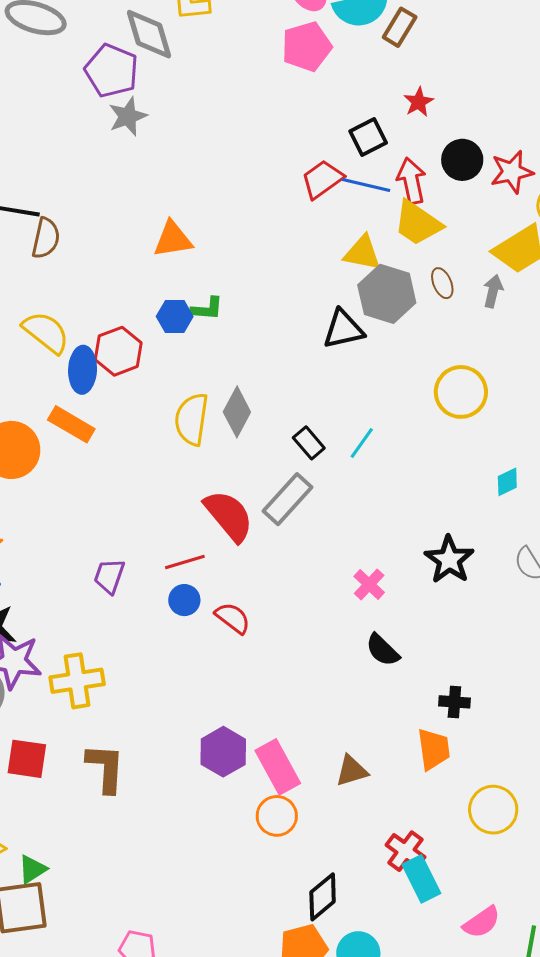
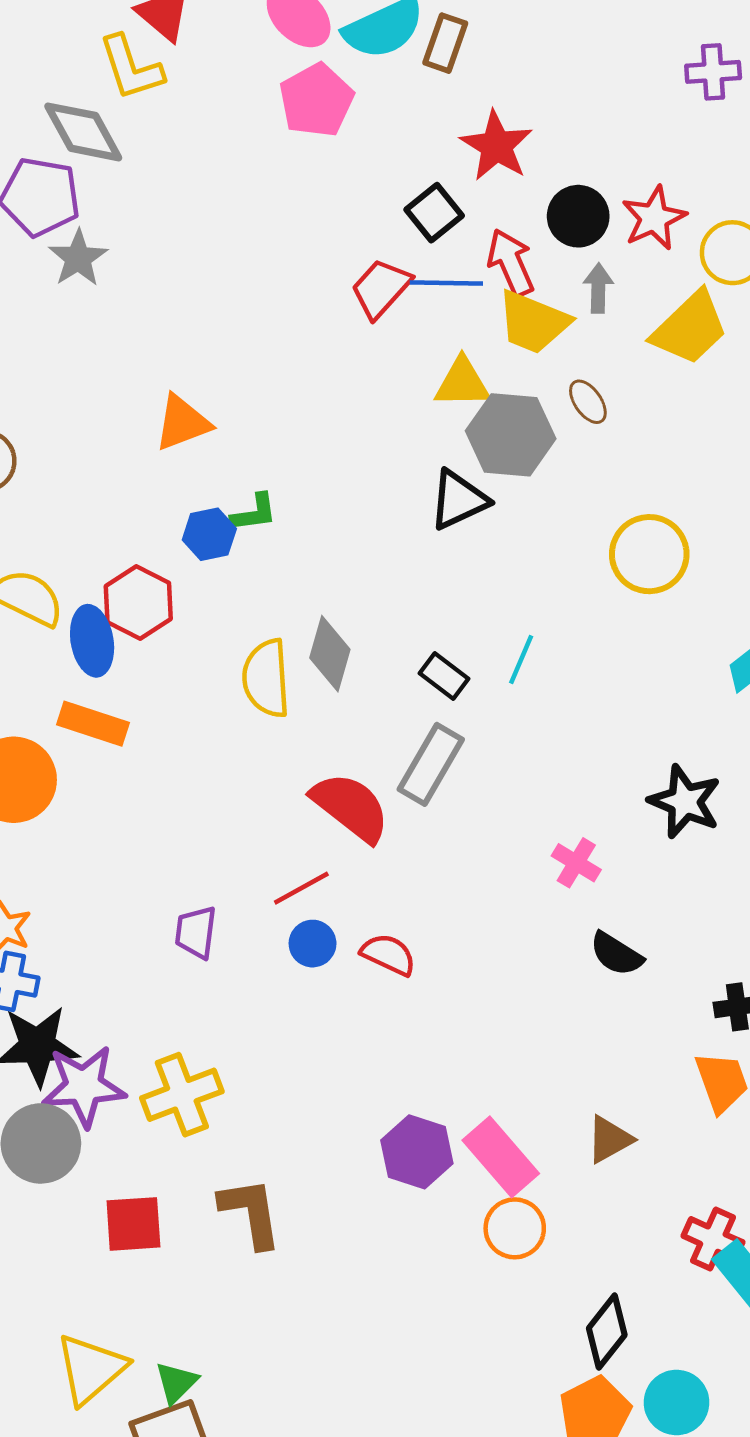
red star: (419, 102) -> (496, 146), size x1.6
gray arrow: (493, 291) -> (598, 288), moved

